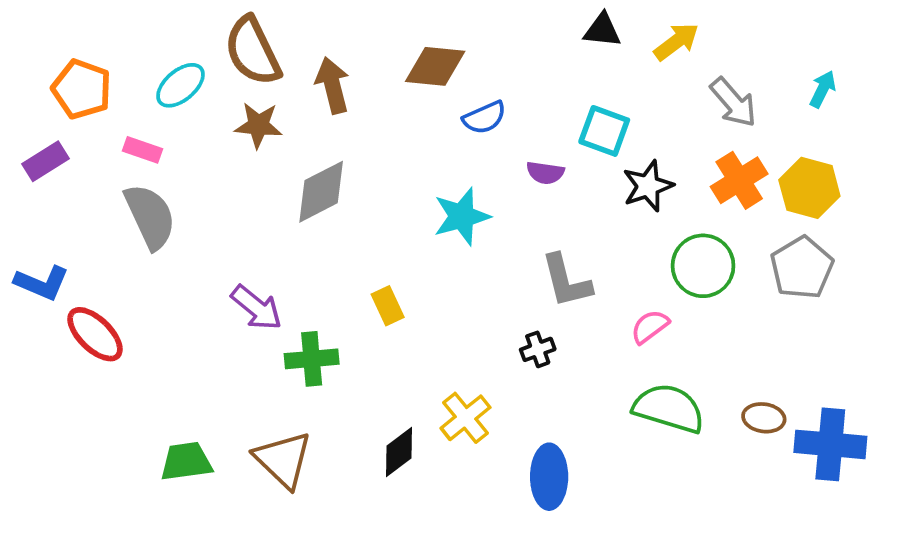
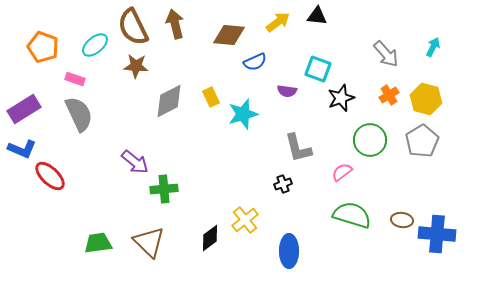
yellow arrow: (676, 42) -> (278, 22), moved
brown arrow: (332, 85) -> (175, 24), moved
purple rectangle: (46, 161) -> (24, 109), moved, size x1.4
orange cross: (739, 180) -> (389, 95), size x0.7
yellow rectangle: (388, 306) -> (211, 97), moved

